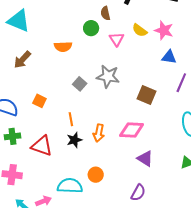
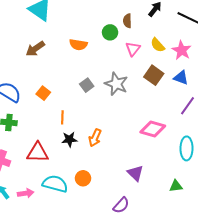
brown square: (146, 95) -> (154, 75), moved
orange line: (71, 119) -> (62, 117), moved
pink diamond: (132, 130) -> (153, 129), moved
red triangle: (42, 146) -> (38, 153), moved, turned -30

